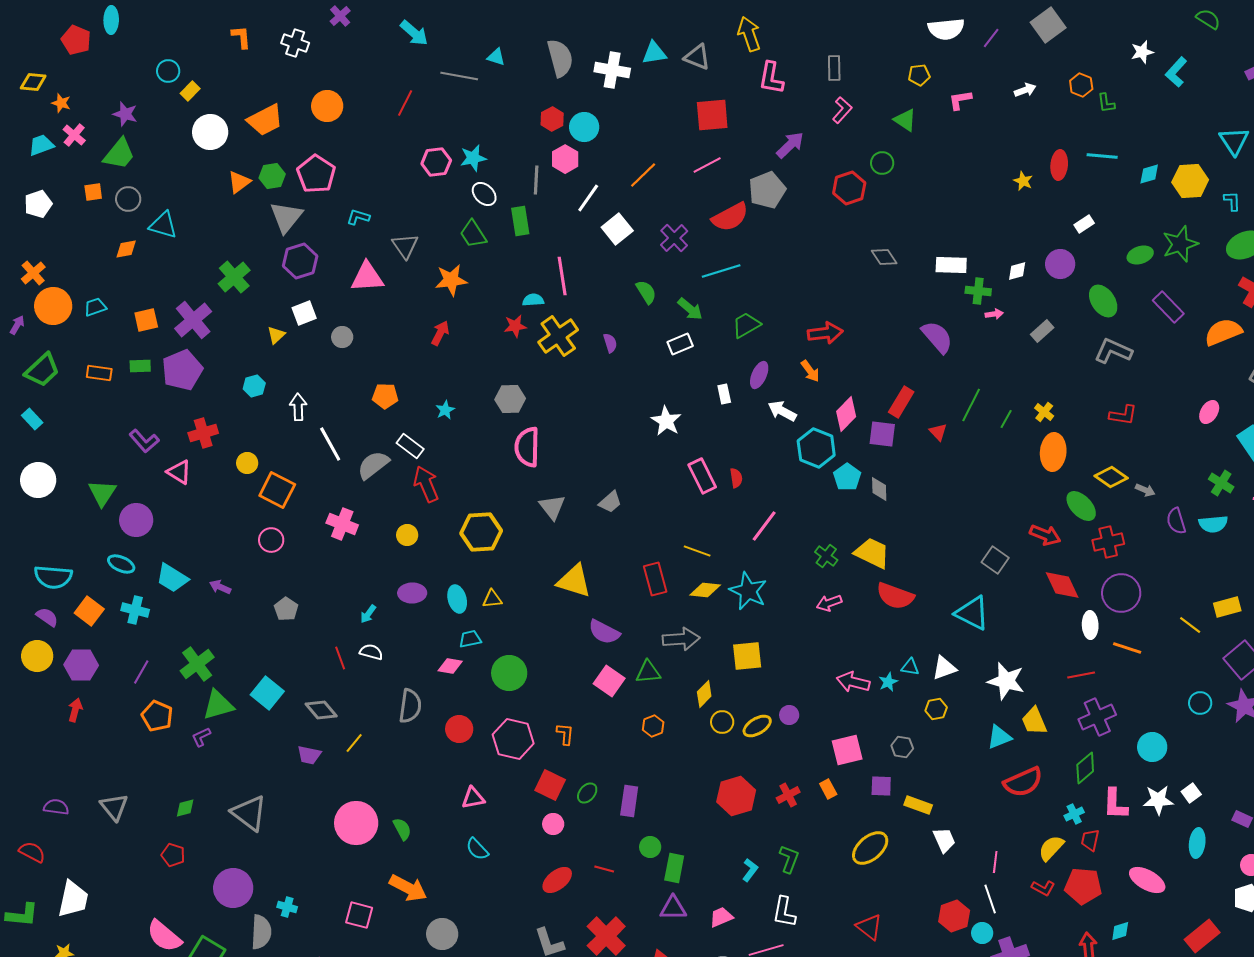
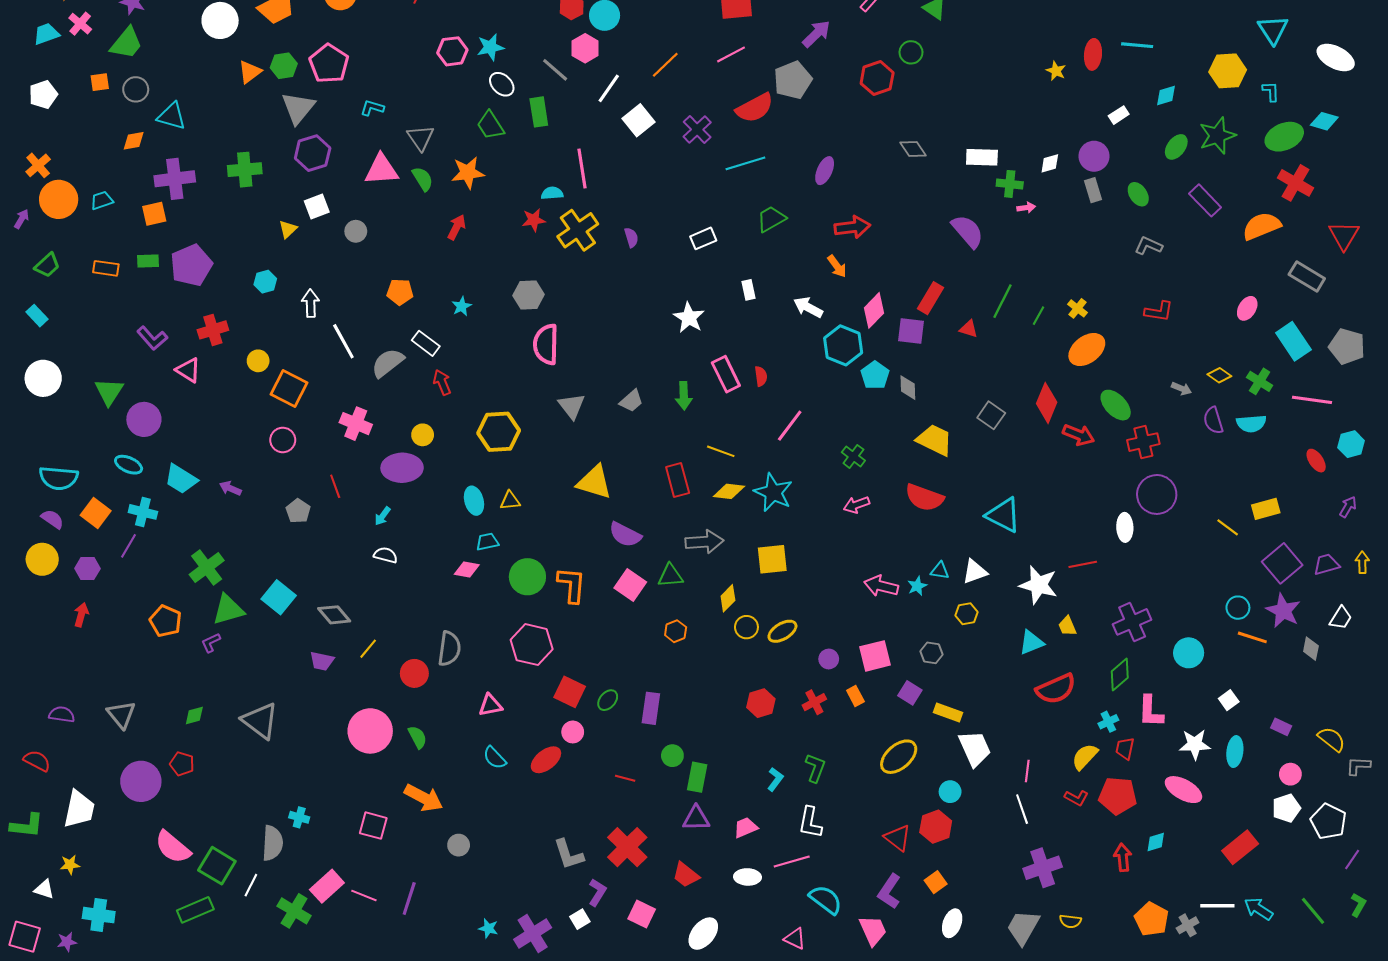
cyan diamond: (1149, 174) -> (1166, 96), moved
gray line: (536, 180) -> (555, 70), turned -52
green ellipse: (1140, 255) -> (1176, 147), turned -35
green cross: (234, 277) -> (245, 170), turned 36
green semicircle: (646, 292) -> (423, 179), moved
green ellipse: (1103, 301) -> (1138, 194), size x0.7
green arrow: (690, 309) -> (684, 396), moved, turned 48
purple cross: (193, 320) -> (175, 179), moved, turned 33
gray rectangle: (1042, 331) -> (1093, 190), moved, turned -65
gray L-shape: (1113, 351) -> (1148, 246), size x0.7
green trapezoid: (42, 370) -> (47, 265), size x0.7
purple ellipse: (759, 375) -> (825, 171), moved
red triangle: (938, 432) -> (969, 329), turned -30
orange ellipse: (1053, 452) -> (1087, 350), turned 48
yellow diamond: (1111, 477) -> (1219, 375), moved, size x0.7
red arrow: (426, 484) -> (442, 382), size x0.7
yellow trapezoid: (872, 553) -> (935, 440), moved
gray square: (995, 560) -> (991, 415), moved
red diamond: (1062, 585) -> (1047, 403), moved, turned 48
purple ellipse: (412, 593) -> (402, 468), moved, size x1.4
orange line: (1127, 648) -> (1252, 637), moved
red line: (340, 658) -> (335, 486), moved
purple hexagon: (81, 665) -> (87, 569), size x0.7
purple line: (141, 672) -> (129, 546), moved
red line: (1081, 675) -> (1083, 564), moved
gray semicircle: (410, 706) -> (449, 649), moved
purple circle: (789, 715) -> (829, 659), moved
yellow trapezoid: (1034, 721) -> (1067, 626), size x0.7
red circle: (459, 729) -> (414, 673), moved
orange L-shape: (565, 734) -> (572, 585), moved, size x1.6
purple square: (881, 786) -> (910, 693), turned 30
red hexagon: (736, 796) -> (761, 703), size x0.7
white star: (1158, 800) -> (1195, 744), moved
white trapezoid: (944, 840) -> (975, 748), size x1.4
red ellipse: (557, 880) -> (546, 760), moved
purple circle: (233, 888) -> (141, 781), moved
red hexagon: (954, 916) -> (936, 827), moved
cyan circle: (982, 933) -> (950, 792), moved
gray circle: (442, 934) -> (459, 845), size x0.7

